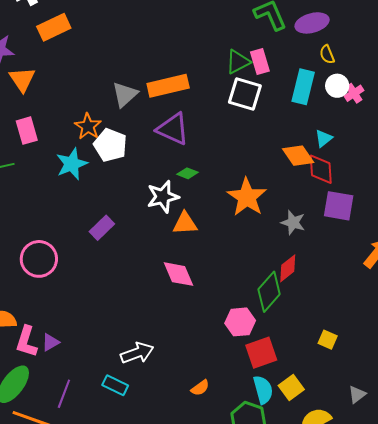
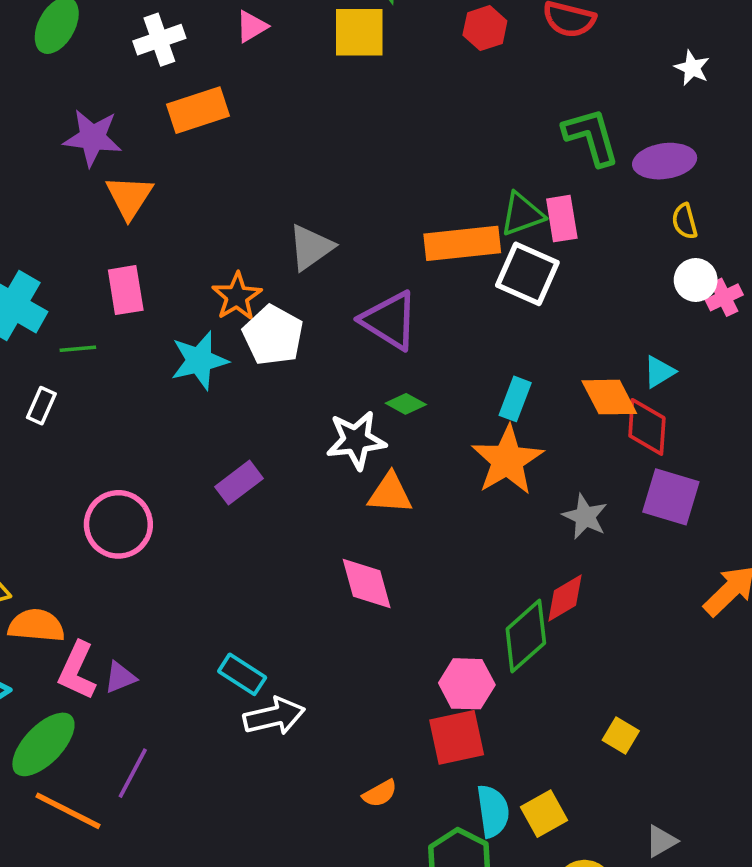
orange rectangle: (168, 86) -> (462, 243), moved
cyan rectangle: (303, 87) -> (515, 399), moved, size x0.7
red square: (261, 353) -> (457, 737), moved
cyan rectangle: (115, 385) -> (242, 674), moved

